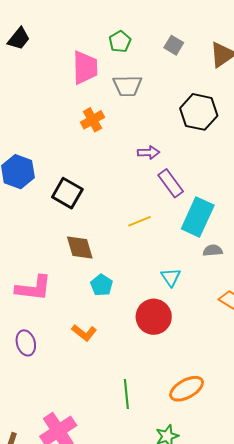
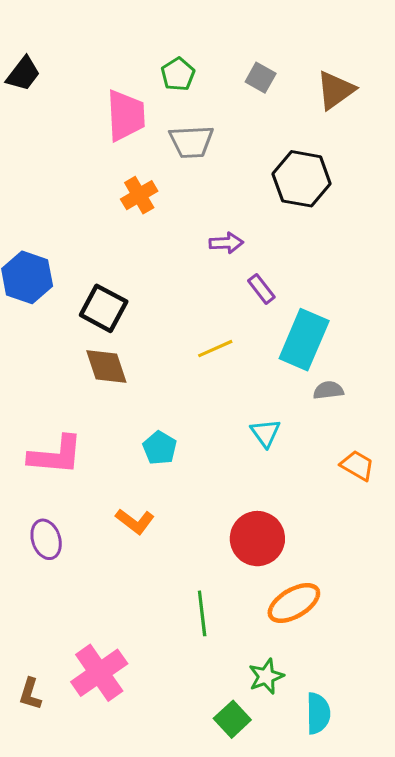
purple rectangle: (171, 183) -> (261, 289), size x0.7
brown diamond: (80, 247) -> (106, 367), moved
red circle: (154, 317) -> (257, 539), moved

